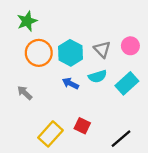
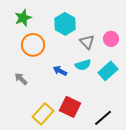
cyan hexagon: (70, 53) -> (65, 24), moved
red square: (82, 126) -> (70, 107), size x1.5

